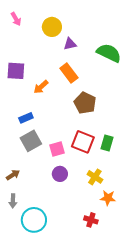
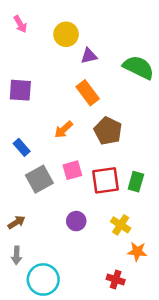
orange arrow: (41, 87) -> (64, 130), moved
blue rectangle: (26, 118) -> (22, 147), moved, turned 72
red square: (83, 142) -> (105, 180), turned -30
pink square: (57, 149) -> (72, 170), moved

